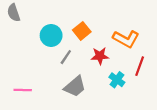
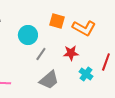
orange square: (82, 31) -> (57, 21), moved, turned -35
orange L-shape: (126, 39) -> (84, 28), moved

